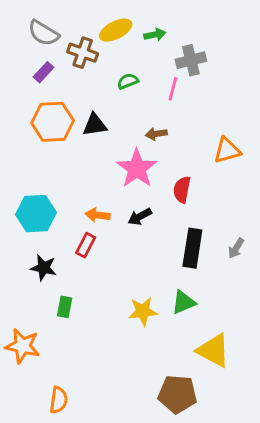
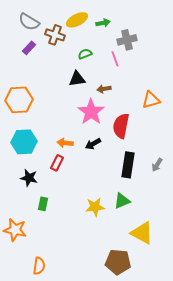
pink line: (173, 89) -> (115, 59), turned -35
orange hexagon: (53, 122) -> (19, 100), moved
black triangle: (95, 125) -> (77, 79), moved
red semicircle: (182, 190) -> (121, 126), size x1.4

